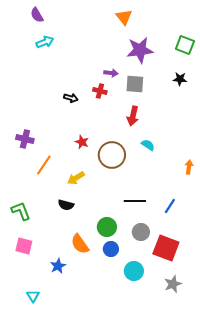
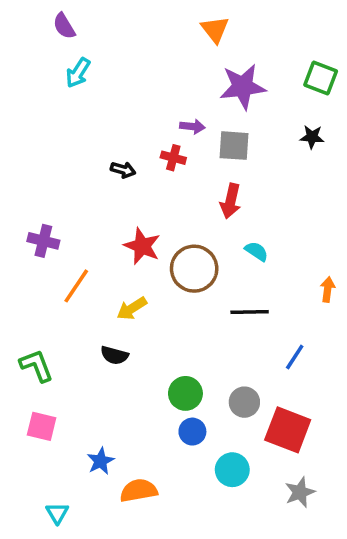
cyan arrow: (45, 42) -> (78, 73), turned 144
red star: (82, 142) -> (142, 246), size x1.5
black line: (135, 201) -> (250, 312), moved
orange semicircle: (80, 244) -> (139, 490), moved, turned 115

